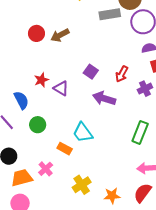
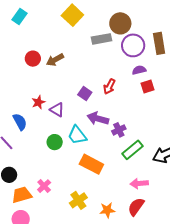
red arrow: (122, 74) -> (109, 87), moved
purple cross: (145, 89) -> (119, 130), moved
green circle: (38, 125) -> (55, 142), moved
green rectangle: (140, 132) -> (132, 150), turned 30
cyan trapezoid: (83, 133) -> (77, 135), moved
orange rectangle: (65, 149) -> (91, 164), moved, size x1.6

